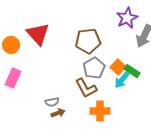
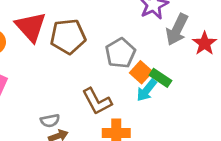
brown pentagon: (88, 41) -> (68, 36), moved
gray pentagon: (94, 68) -> (120, 53), moved

